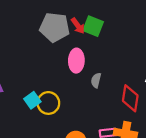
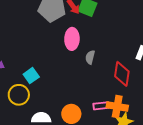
yellow circle: (48, 103) -> (19, 95), moved

